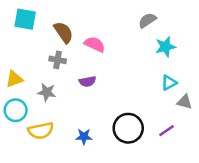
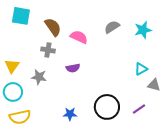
gray semicircle: (147, 20) -> (112, 27), moved
cyan star: (165, 47) -> (143, 30), moved
yellow triangle: (14, 79) -> (12, 66), turned -35
yellow semicircle: (41, 131) -> (20, 117), moved

